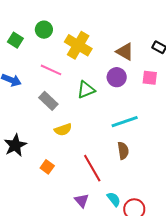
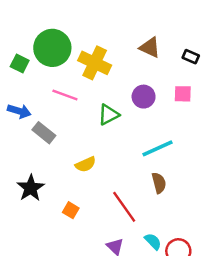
green circle: (44, 30) -> (52, 48), size x1.8
brown triangle: (125, 52) -> (150, 48), moved
gray rectangle: (48, 101) -> (44, 133), moved

